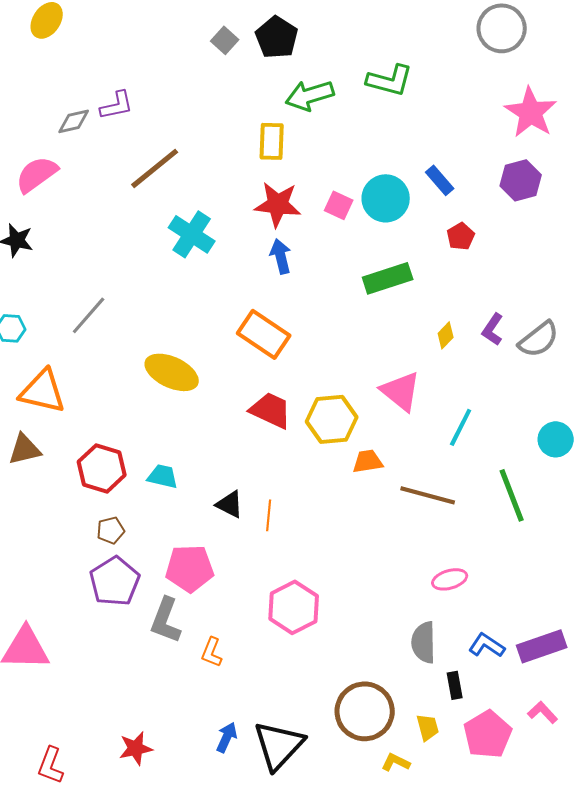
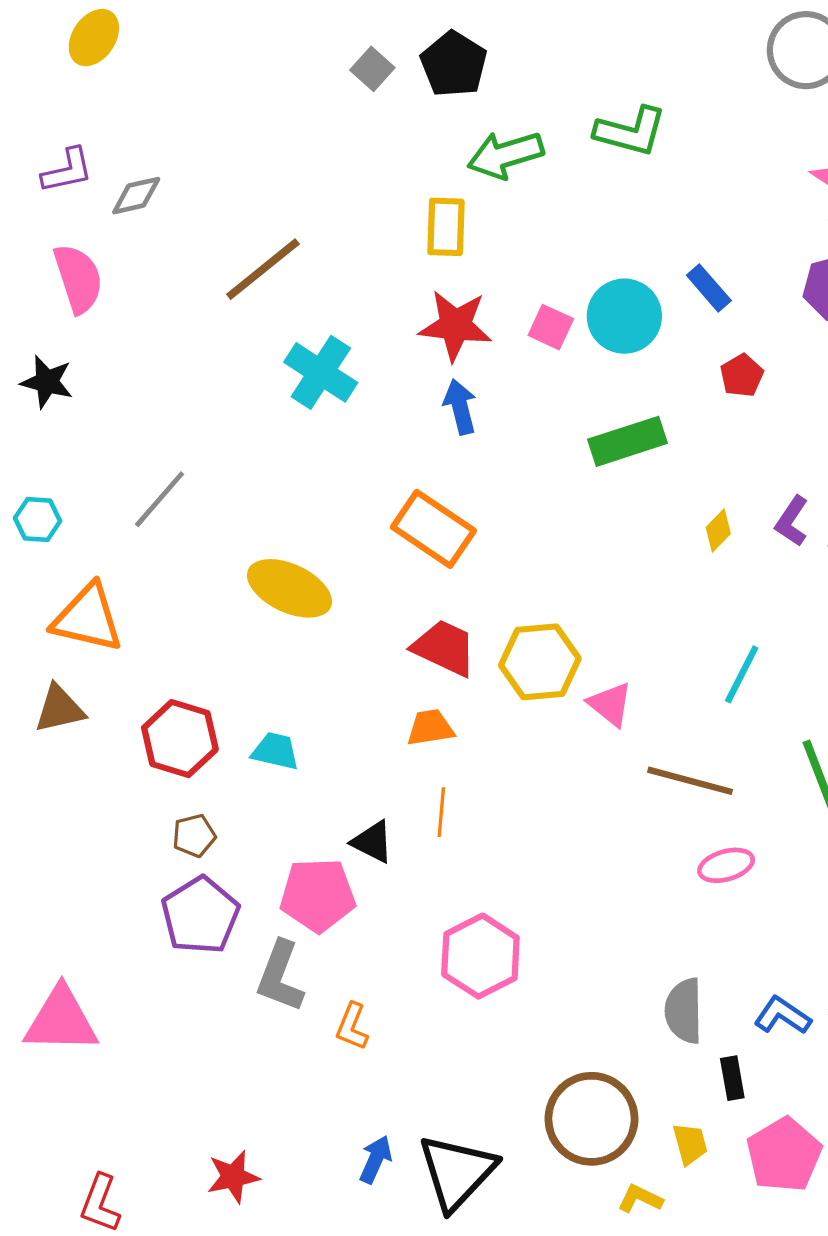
purple L-shape: (117, 105) -> (67, 171), moved
pink semicircle: (37, 174) -> (78, 279), turned 108
pink triangle: (401, 391) -> (610, 704), moved, size x0.7
orange trapezoid: (368, 461) -> (430, 728), moved
black triangle: (230, 504) -> (372, 842), moved
pink ellipse: (450, 579) -> (726, 865), moved

